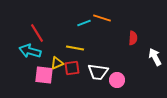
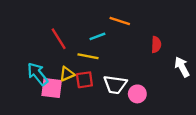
cyan line: (84, 23) -> (97, 36), moved
red line: (37, 33) -> (59, 39), moved
cyan arrow: (30, 51) -> (38, 74), moved, turned 35

